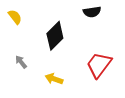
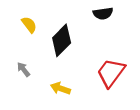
yellow semicircle: (15, 17) -> (29, 25), moved

